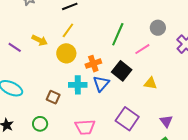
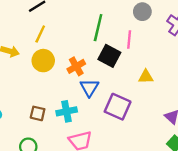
pink line: (142, 49) -> (129, 39), turned -42
black square: (122, 71) -> (109, 56), moved
cyan cross: (78, 85) -> (67, 111), moved
purple square: (127, 119) -> (118, 107), moved

